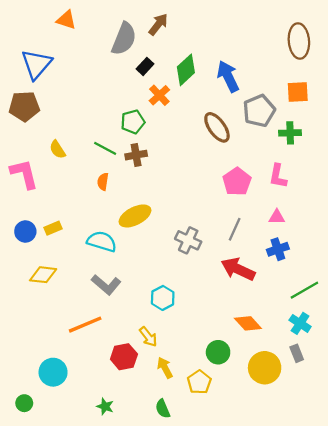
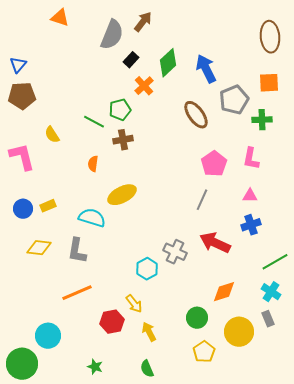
blue triangle: (36, 64) -> (18, 65), moved, size x0.6
green line: (105, 148) -> (94, 122), moved
gray line: (235, 229) -> (202, 200), moved
gray cross: (188, 240) -> (175, 252), moved
gray L-shape: (106, 285) -> (77, 251), moved, turned 60
orange diamond: (248, 323) -> (224, 292), turned -65
yellow pentagon: (199, 382) -> (204, 352), moved
green circle: (24, 403) -> (22, 364), size x2.0

